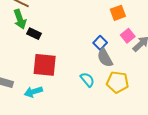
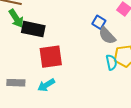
black rectangle: (34, 34) -> (33, 29), size x1.6
cyan semicircle: (87, 80) -> (111, 62), moved, turned 42

